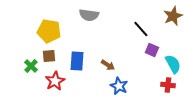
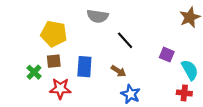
black line: (141, 29) -> (125, 40), moved
red star: (55, 81) -> (60, 89), turned 30

